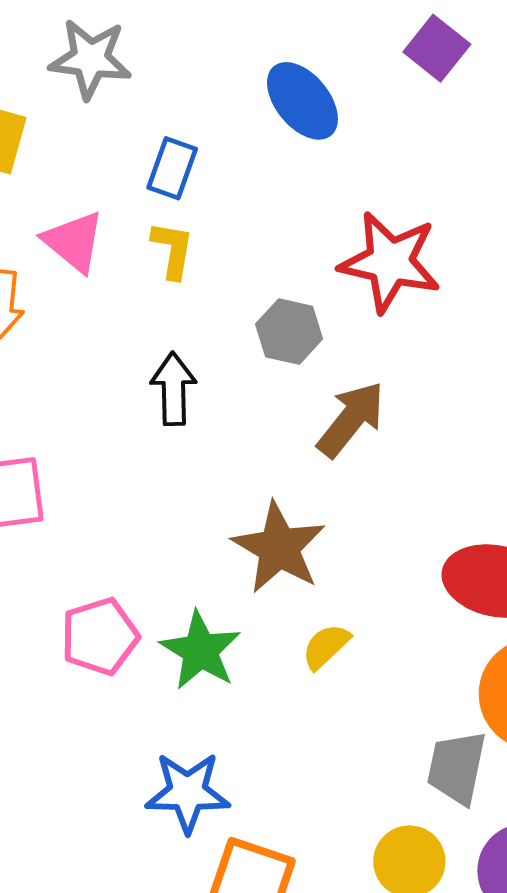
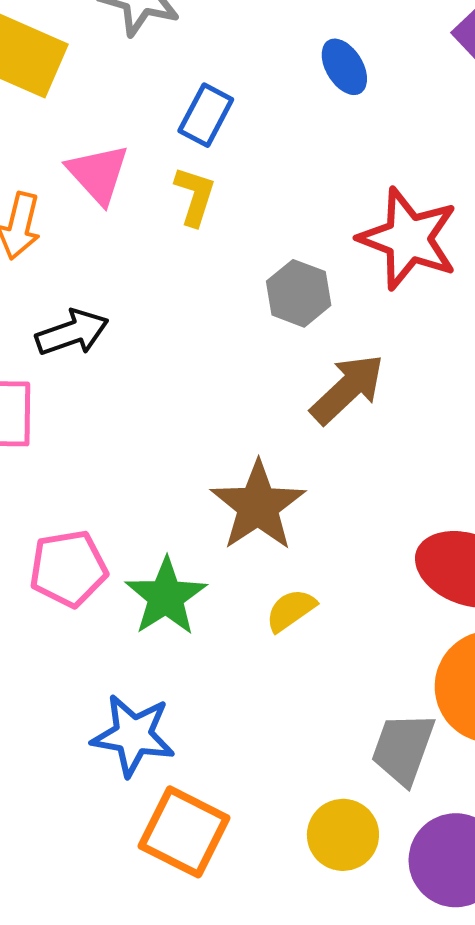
blue ellipse: (302, 101) -> (344, 67), size x0.7
black arrow: (174, 389) -> (72, 333), moved, turned 64

